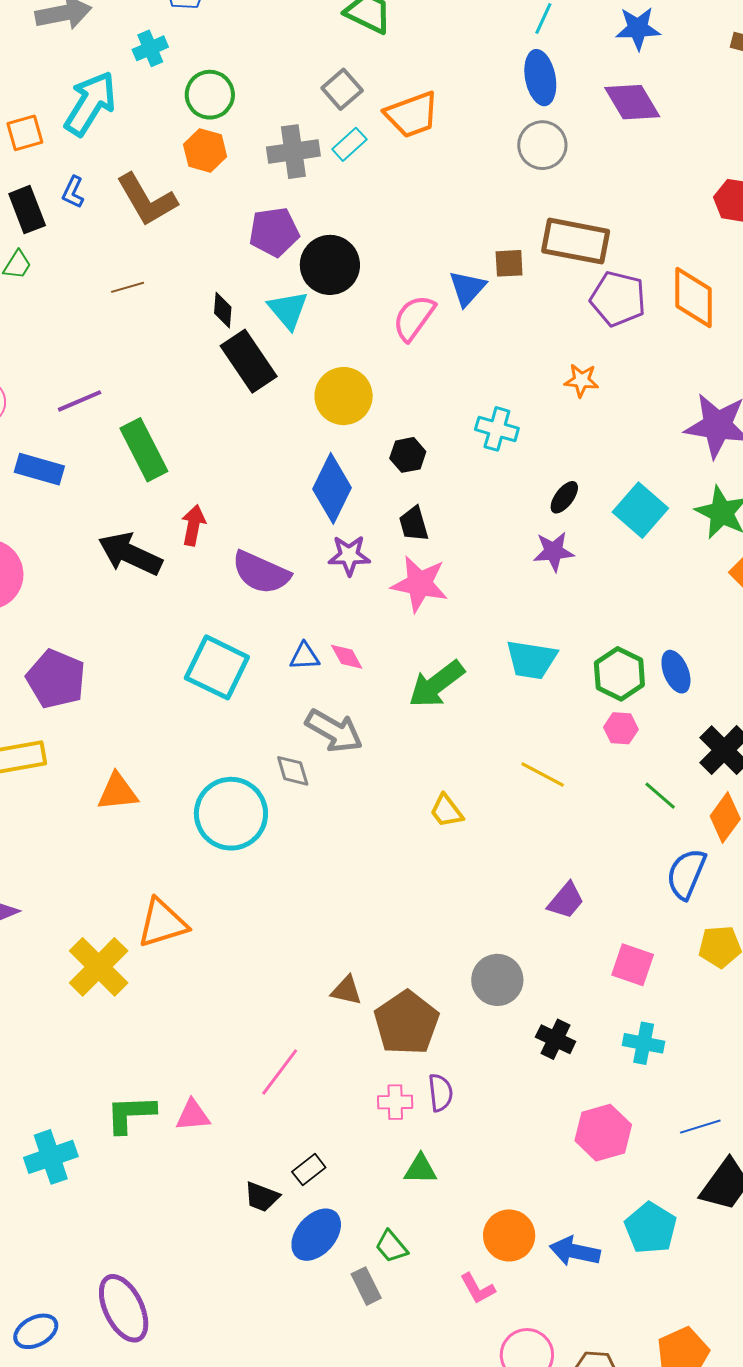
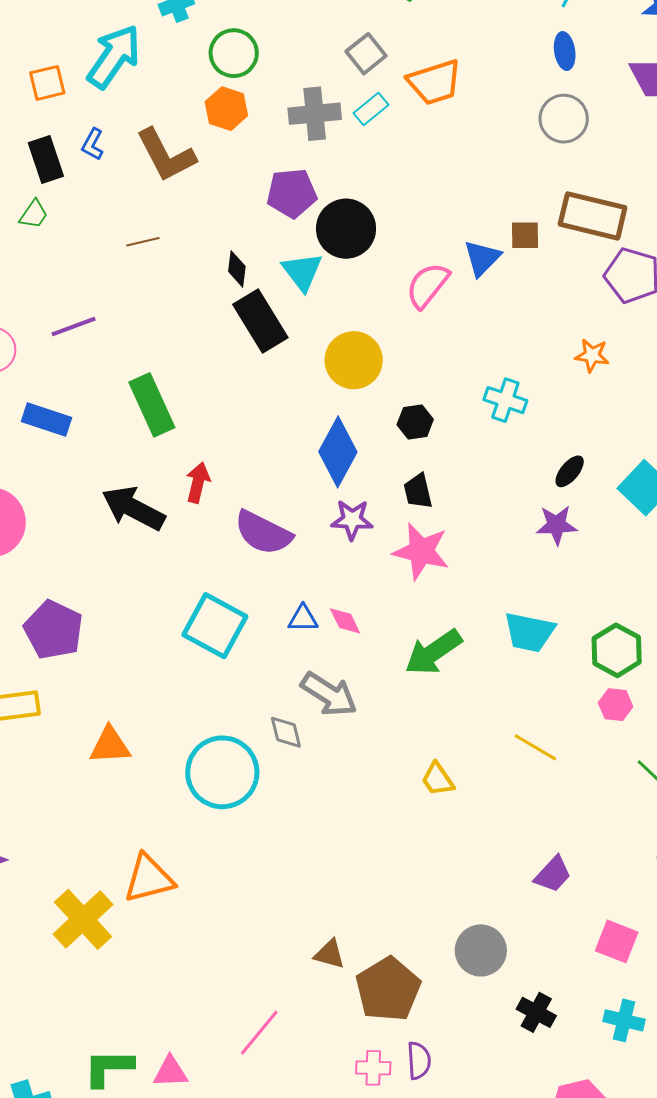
blue ellipse: (540, 78) -> (565, 51), size x0.7
purple line: (80, 401) -> (74, 326), moved

